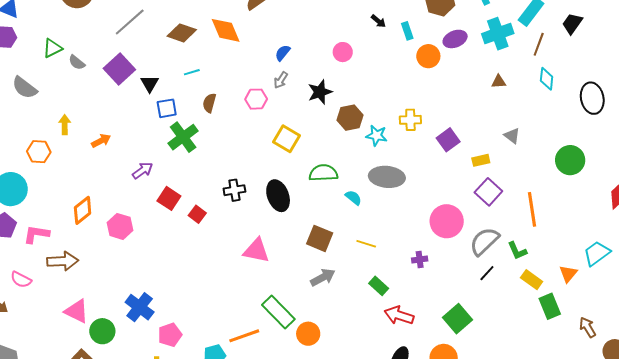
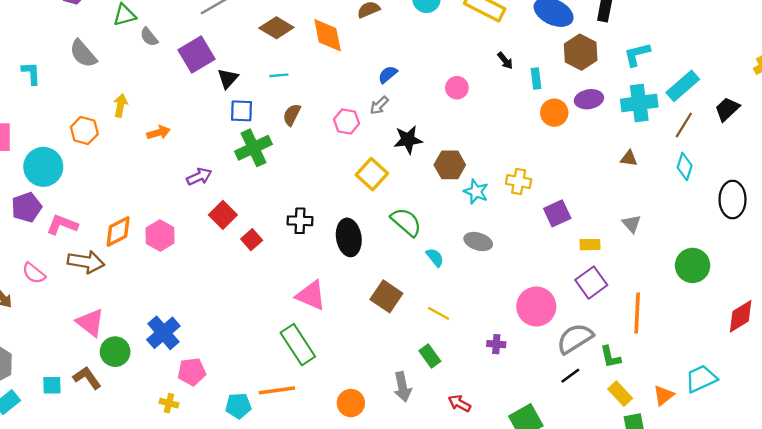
black star: (320, 92) -> (408, 140), moved
green semicircle: (323, 173) -> (406, 222), turned 32
gray ellipse: (387, 177) -> (478, 242), size x0.7
orange diamond: (83, 210) -> (118, 232), moved
gray arrow: (323, 277) -> (402, 387), moved, turned 95
green rectangle: (379, 286) -> (430, 356), moved
green rectangle: (278, 312) -> (298, 345), moved
red arrow: (399, 315) -> (459, 403), size x0.7

